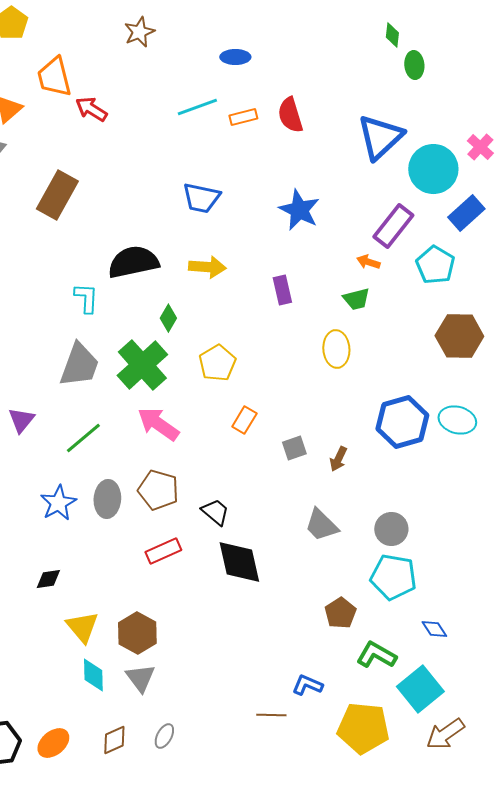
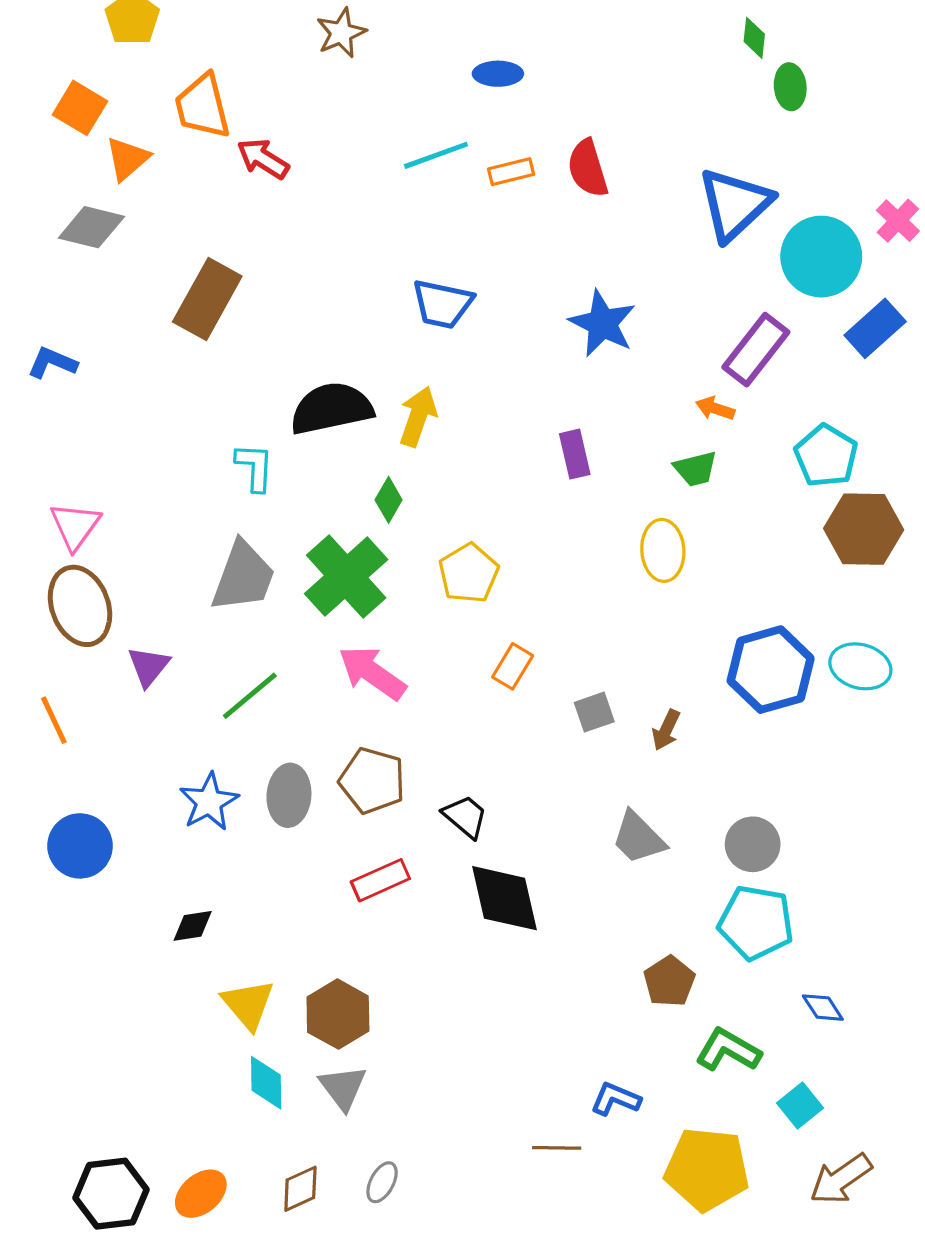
cyan pentagon: (435, 265) -> (826, 456), moved
yellow arrow: (207, 267) -> (418, 417), moved, turned -75
cyan square: (420, 689) -> (800, 1105), size x0.6

